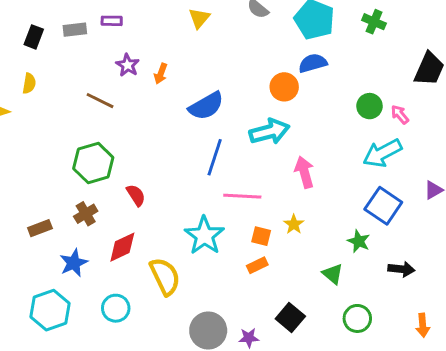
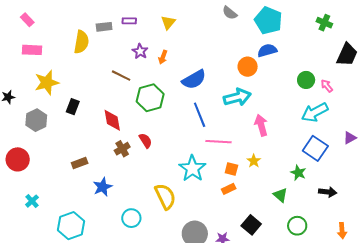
yellow triangle: (199, 18) -> (168, 22), moved
green cross: (374, 22) -> (324, 23), moved
black rectangle: (34, 37) -> (73, 107), moved
yellow semicircle: (29, 83) -> (81, 42), moved, size x1.6
blue line: (215, 157) -> (200, 115), turned -40
green hexagon: (93, 163) -> (150, 98), moved
brown cross: (86, 214) -> (122, 149), moved
red diamond: (122, 247) -> (112, 120), moved, turned -75
cyan hexagon: (50, 310) -> (71, 226), moved

